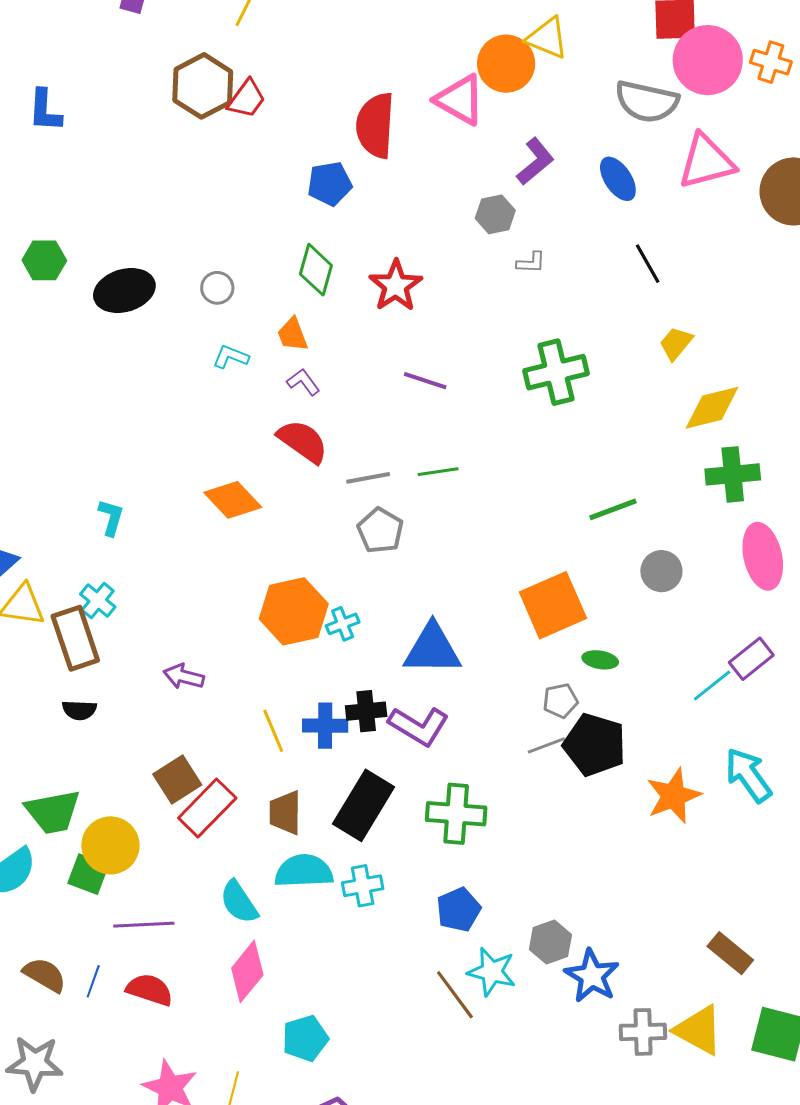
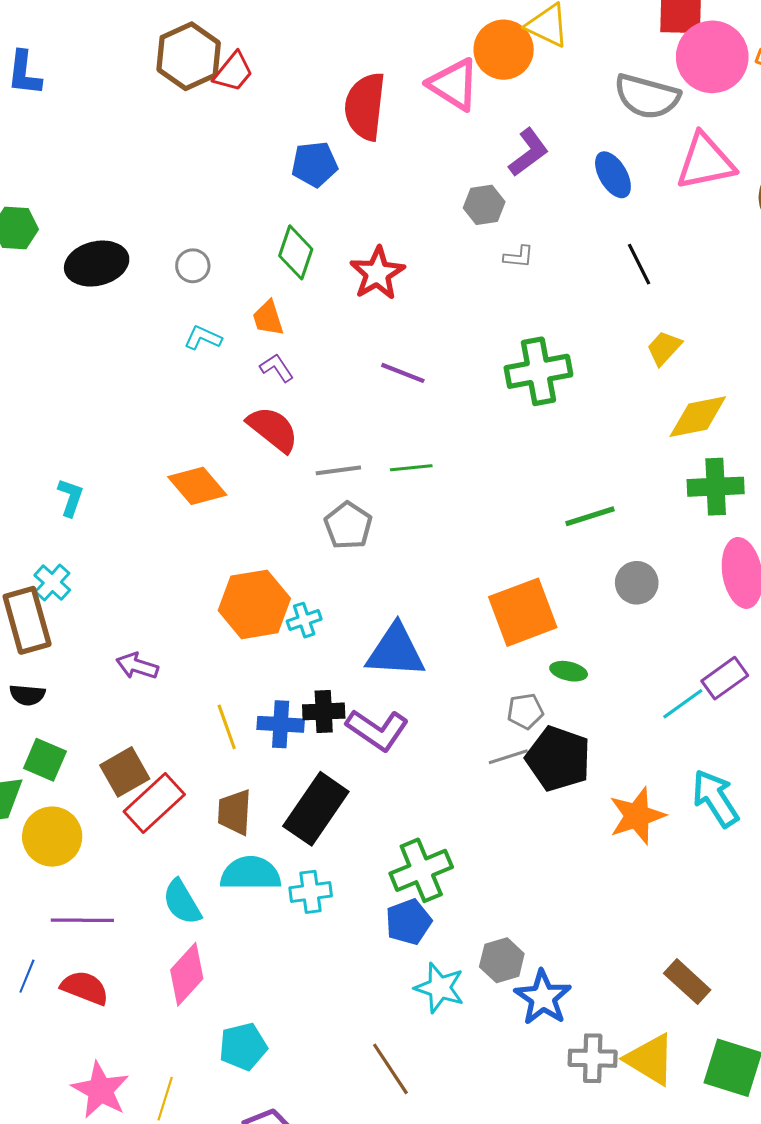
green cross: (456, 814) -> (421, 870), moved, turned -30
green square: (88, 874) -> (45, 760), moved
brown line: (455, 995) -> (390, 1069), moved

